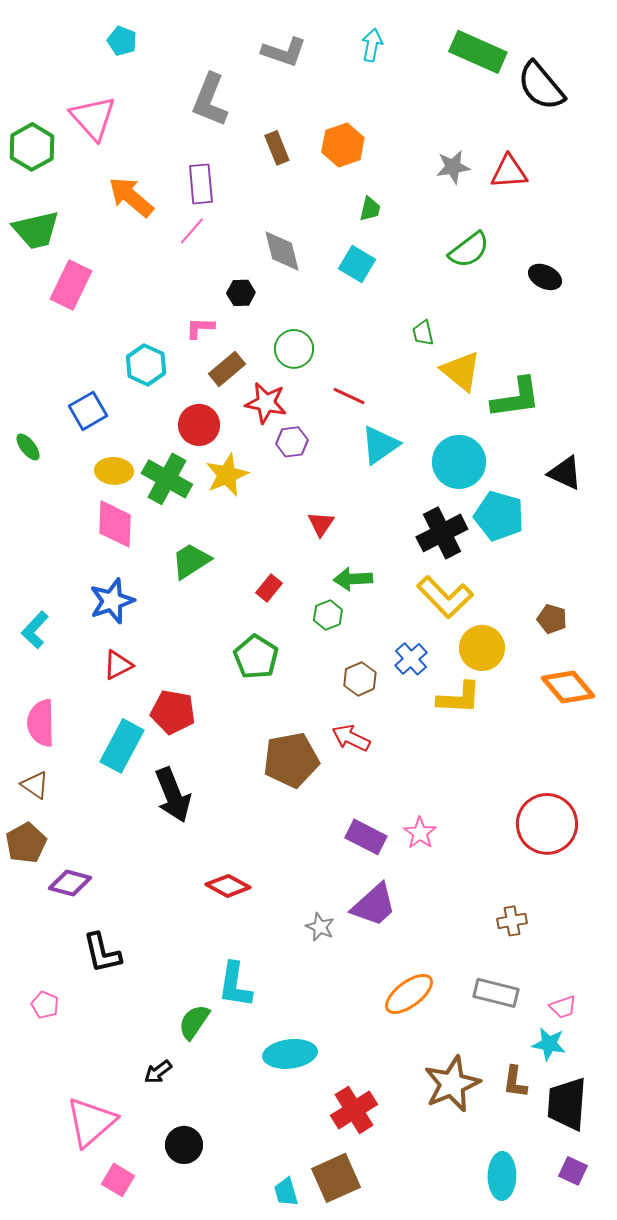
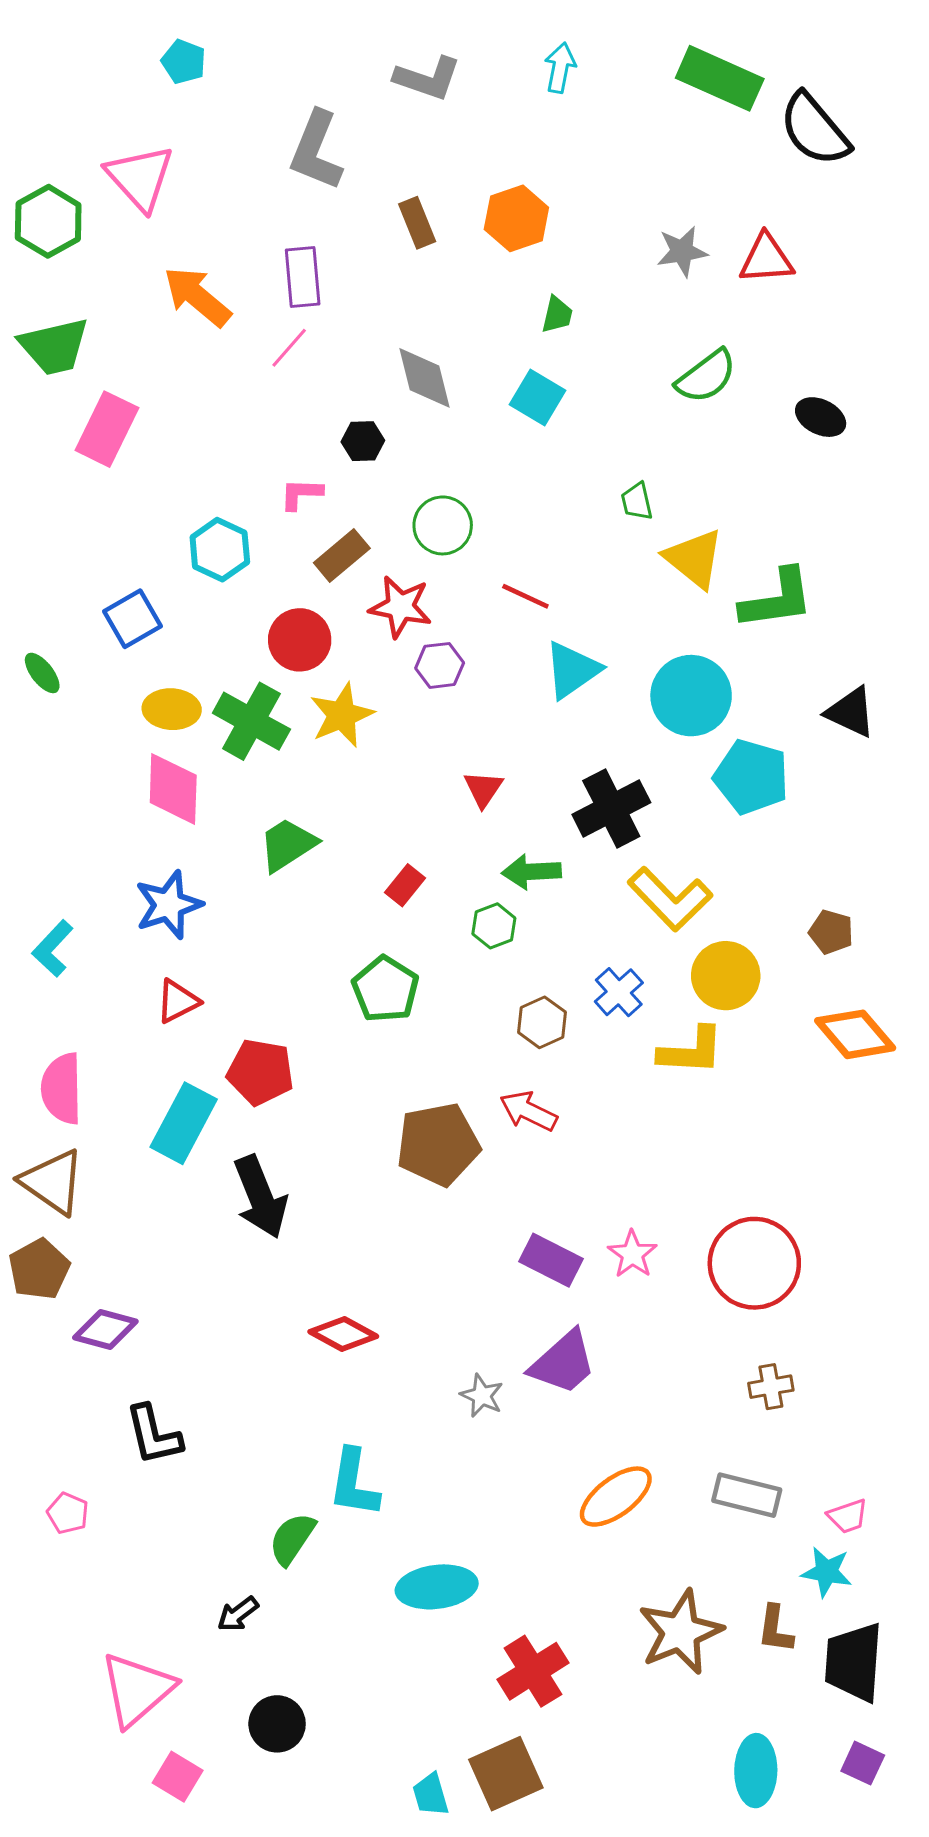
black cross: (442, 533) -> (611, 809), moved
brown triangle: (35, 785) -> (53, 1182), size x1.6
red circle: (547, 824) -> (754, 1263), moved

